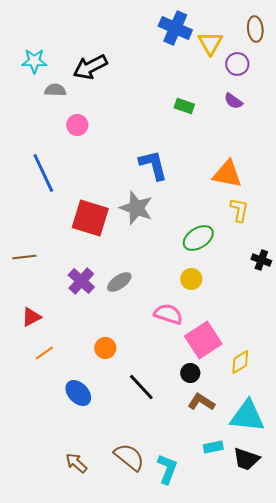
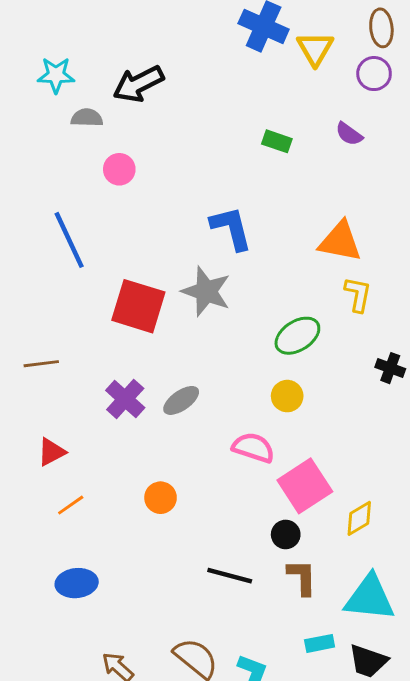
purple circle: (237, 64) -> (374, 74), moved
black line: (141, 387) -> (230, 576), moved, turned -32
blue ellipse: (78, 393) -> (77, 583), moved, turned -52
brown L-shape: (201, 402) -> (302, 577), turned 56

